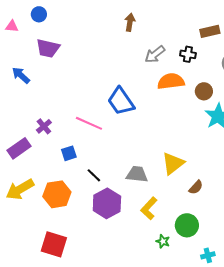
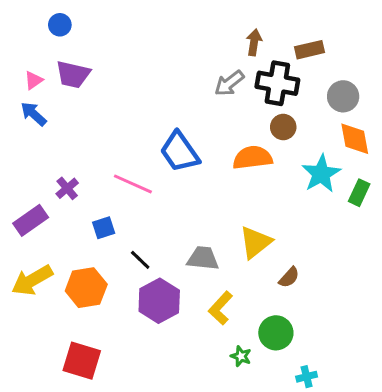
brown arrow: (130, 22) -> (254, 42), moved
pink triangle: (12, 26) -> (34, 80), moved, turned -40
black cross: (188, 54) -> (277, 83), size x1.8
orange semicircle: (171, 81) -> (253, 158), moved
brown circle: (204, 91) -> (283, 127), moved

